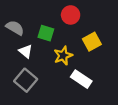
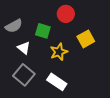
gray semicircle: (15, 28) -> (14, 26), turned 120
white rectangle: (81, 79) -> (57, 82), moved

